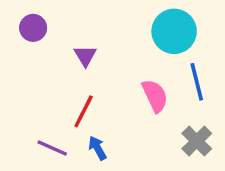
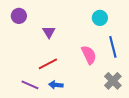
cyan circle: (174, 31) -> (100, 18), size x0.6
red line: (84, 111) -> (48, 64), turned 36
blue arrow: (97, 148) -> (56, 85), turned -56

